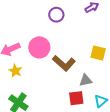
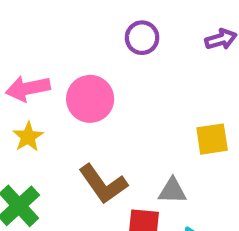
yellow square: (98, 53) -> (212, 139), turned -35
brown L-shape: (64, 63) -> (103, 184), moved

